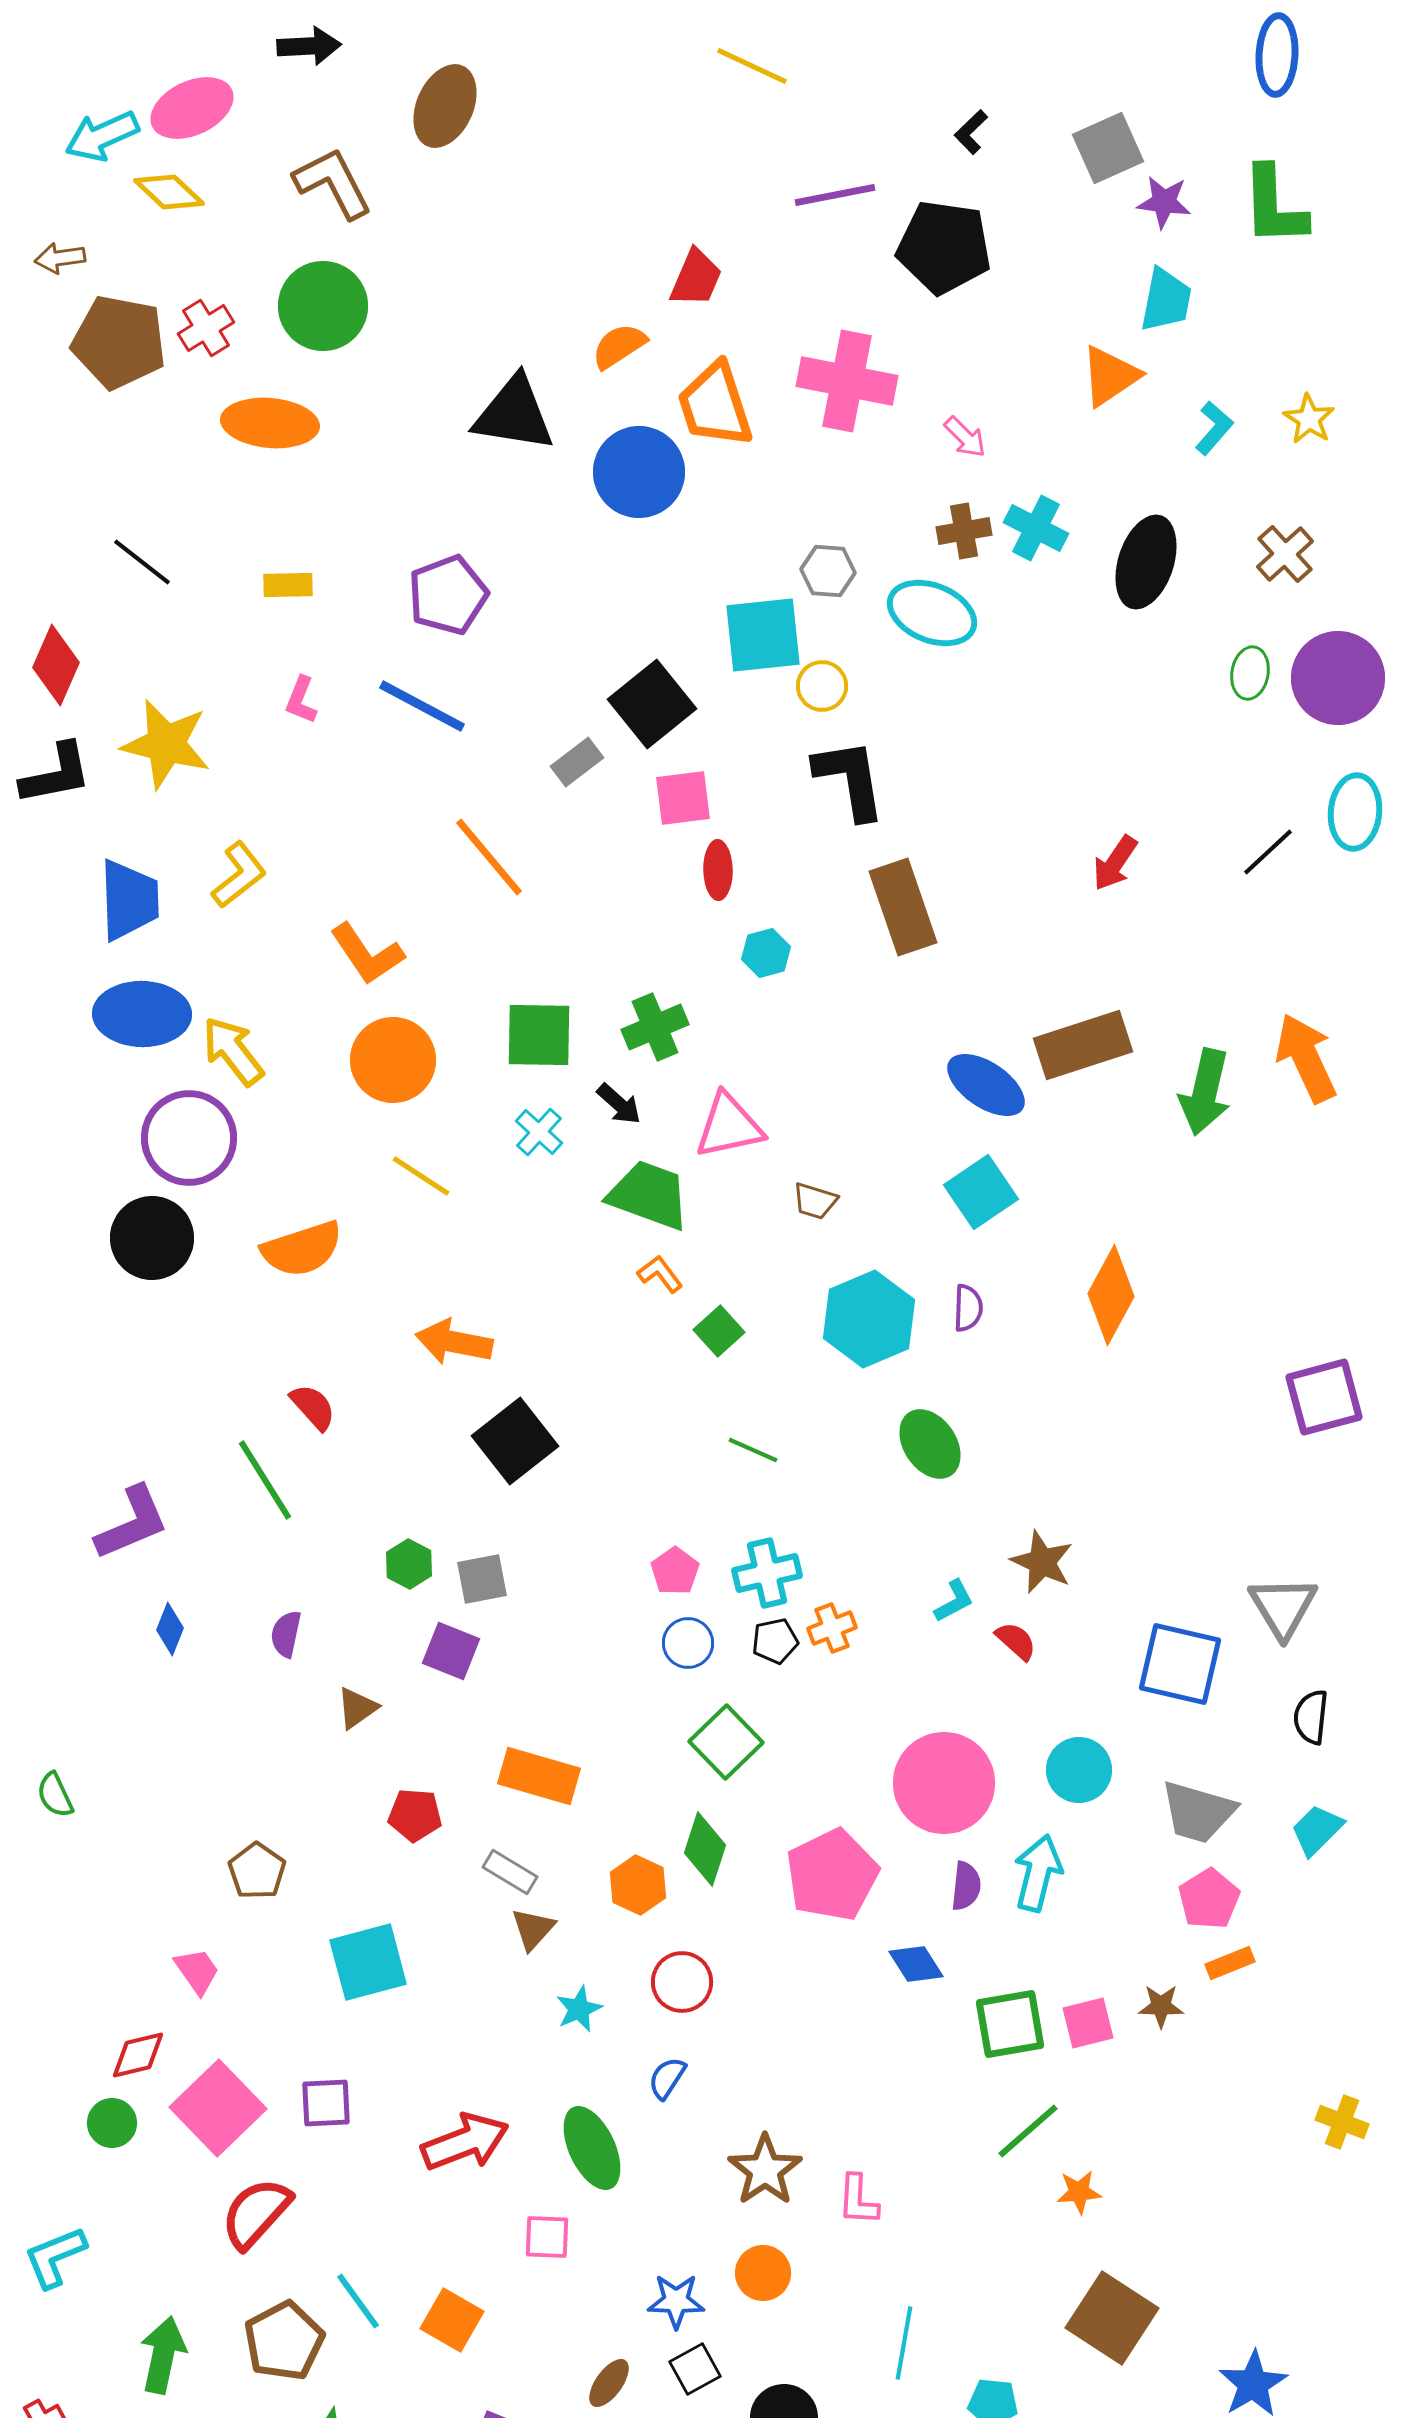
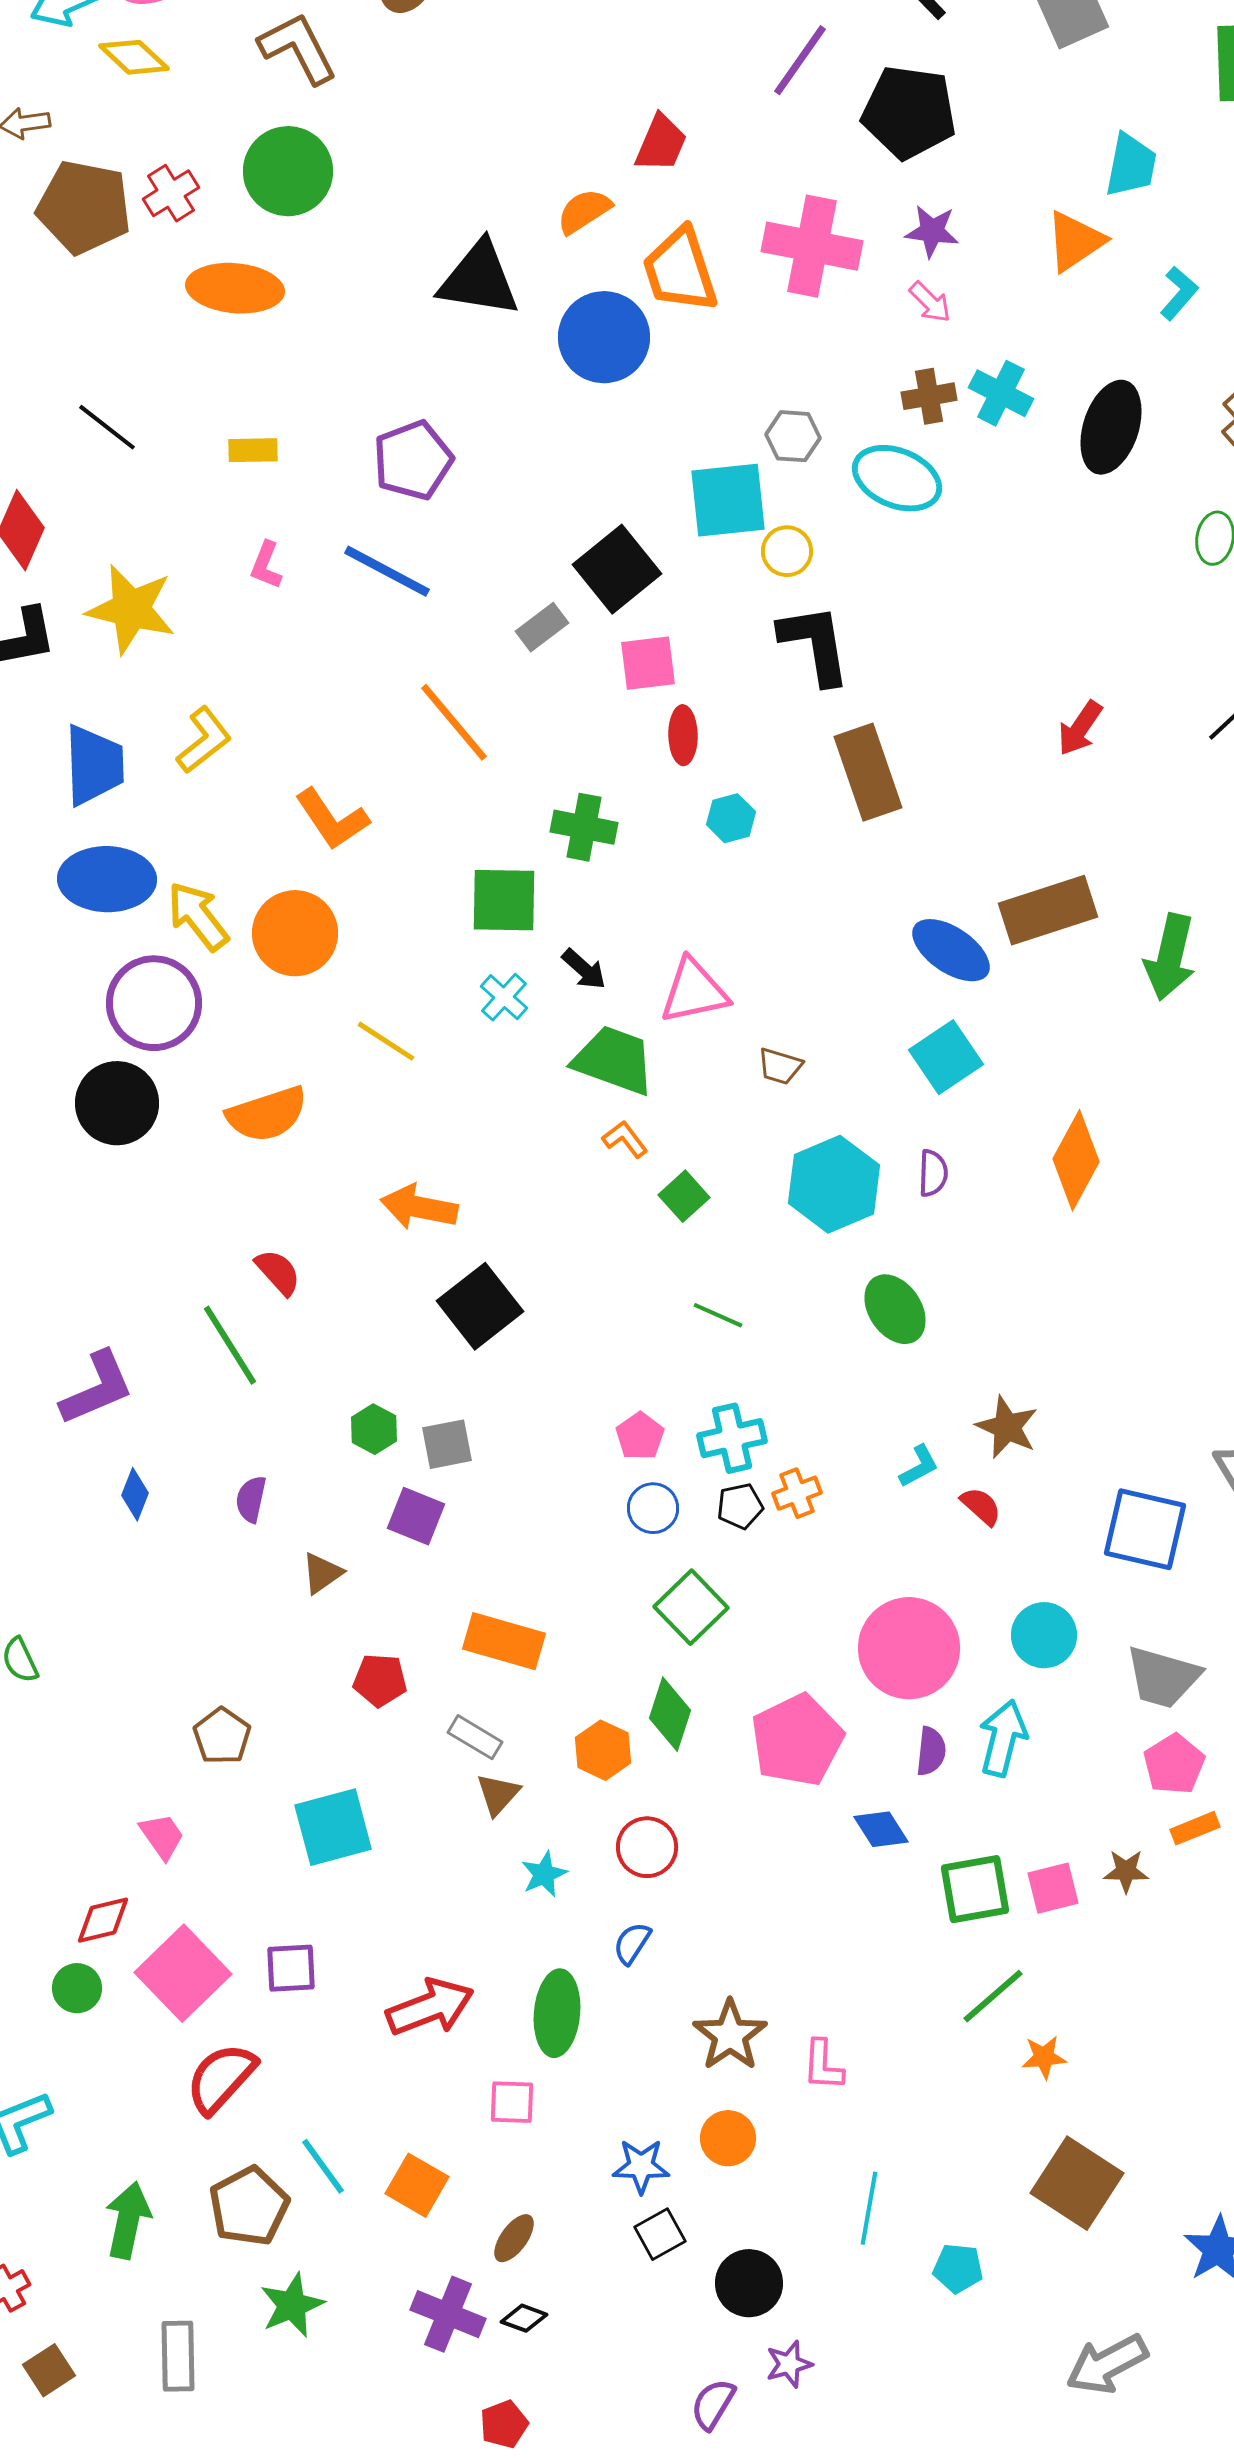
purple line: (835, 195) -> (800, 60), turned -44
purple star: (1164, 202) -> (932, 231), moved
green cross: (655, 1027) -> (584, 827), moved, turned 34
orange circle: (393, 1060) -> (295, 933), moved
green ellipse: (592, 2148) -> (557, 2013), turned 30
brown ellipse: (609, 2383) -> (514, 2238), moved

